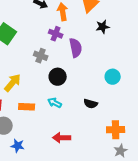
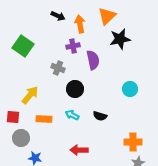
black star: (103, 27) -> (120, 39), size x1.5
purple cross: (56, 34) -> (73, 46), turned -32
black semicircle: (91, 104) -> (100, 116), moved

